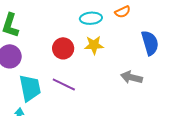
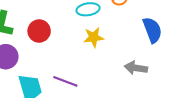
red circle: (63, 48) -> (39, 31), moved

